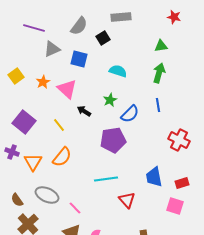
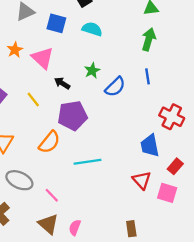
cyan semicircle: (118, 71) -> (92, 29), moved
purple pentagon: (113, 140) -> (73, 116), moved
orange semicircle: (62, 157) -> (49, 142), moved
blue trapezoid: (154, 177) -> (150, 146), moved
red rectangle: (182, 183) -> (175, 166), turned -32
red triangle: (127, 200) -> (142, 180), moved

